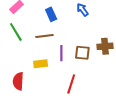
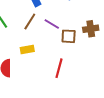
brown line: (45, 36) -> (30, 22), turned -48
purple line: (61, 53) -> (52, 24), moved, turned -56

